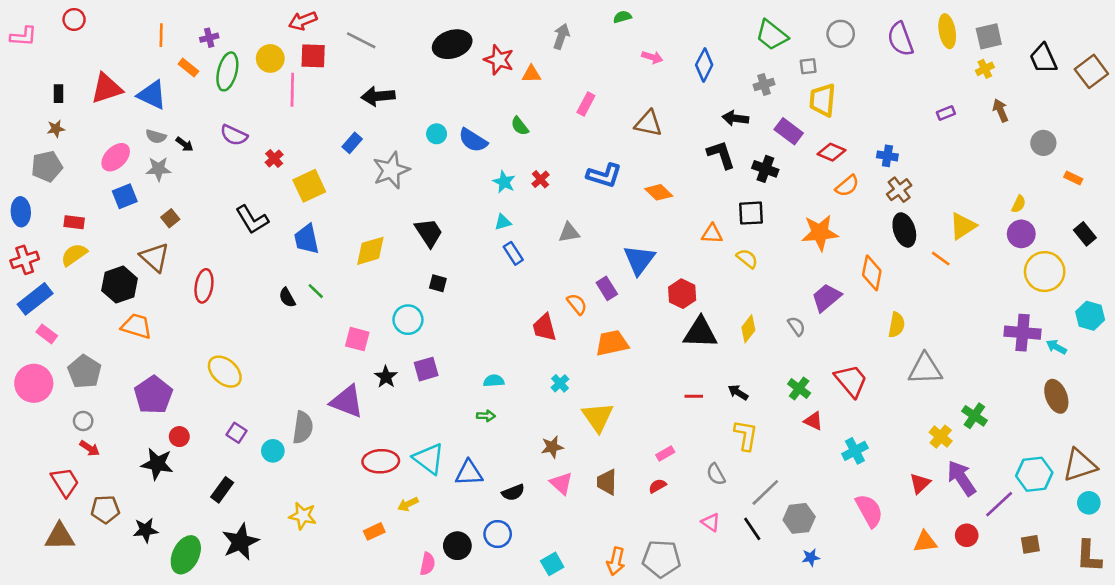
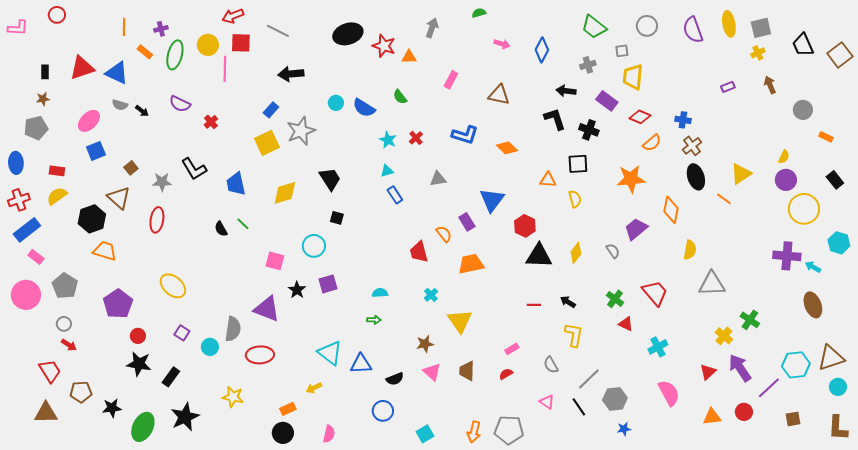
gray star: (159, 169) -> (162, 182), moved
yellow square: (309, 186) -> (267, 143), moved
yellow semicircle: (747, 259) -> (575, 199), turned 36
red ellipse: (381, 461) -> (260, 355), moved
black star: (157, 464) -> (139, 364), moved
black circle: (457, 546) -> (283, 433), moved

